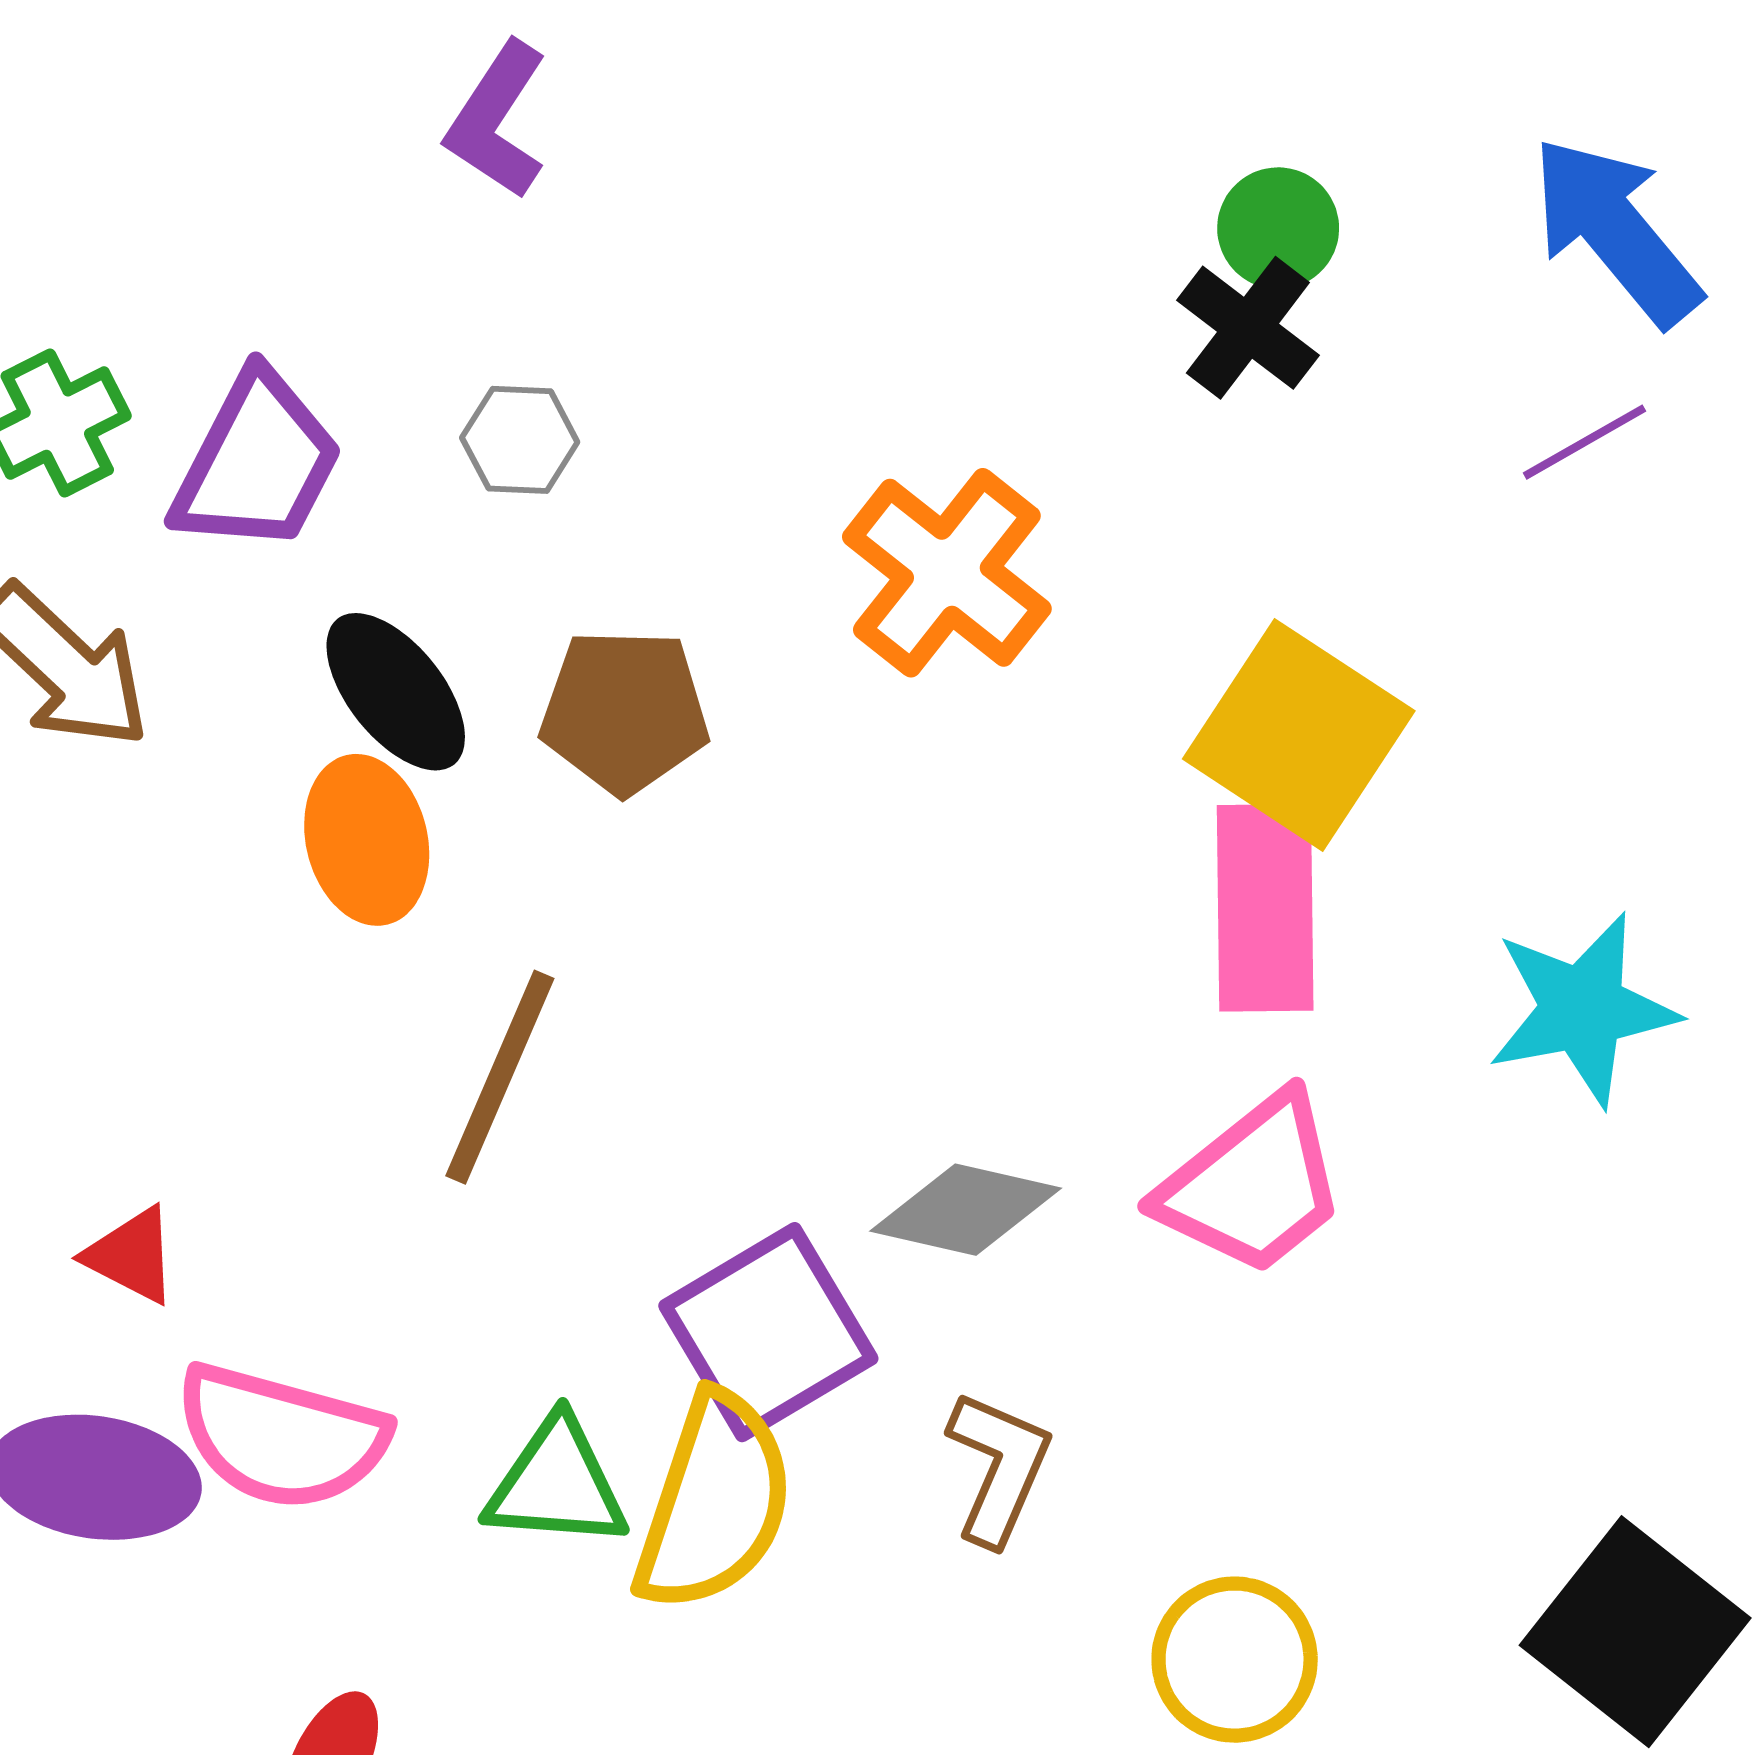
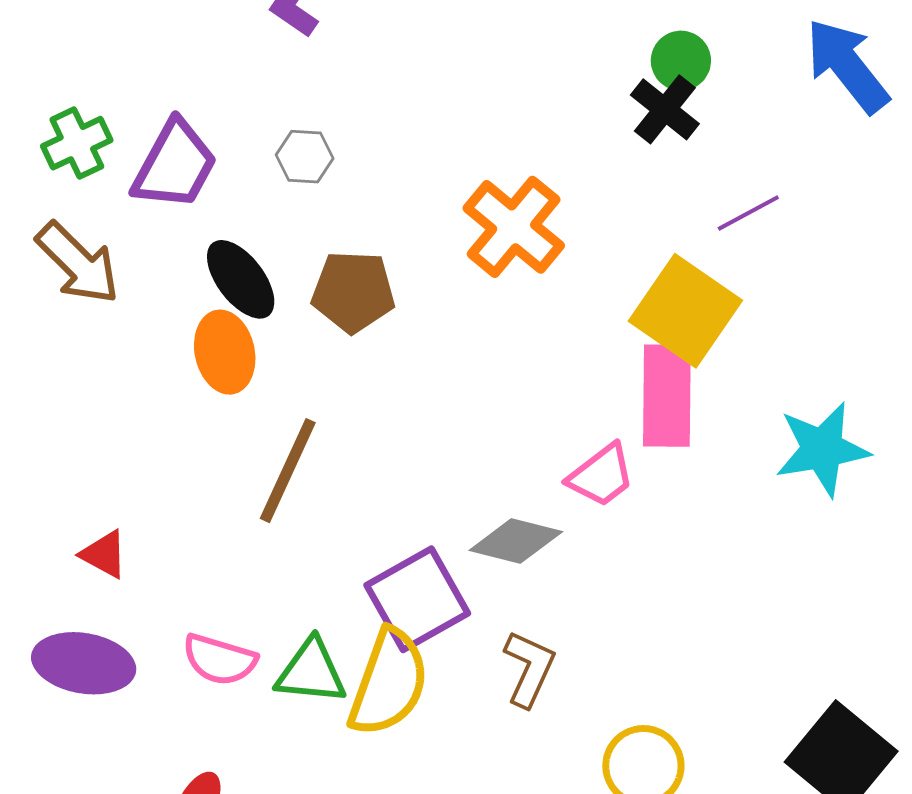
purple line: (1585, 442) -> (748, 213), moved
pink trapezoid: (1253, 1185) -> (601, 475), moved, size x0.7
pink semicircle: (281, 1437) -> (220, 660), moved, size x0.7

